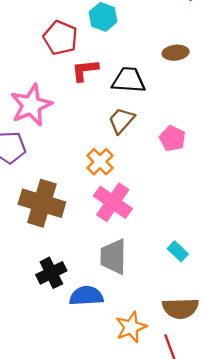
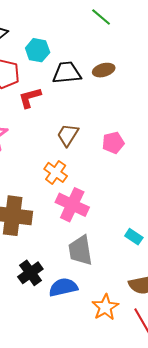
black trapezoid: (129, 80) -> (67, 73), moved
pink pentagon: (172, 138) -> (113, 143), turned -30

